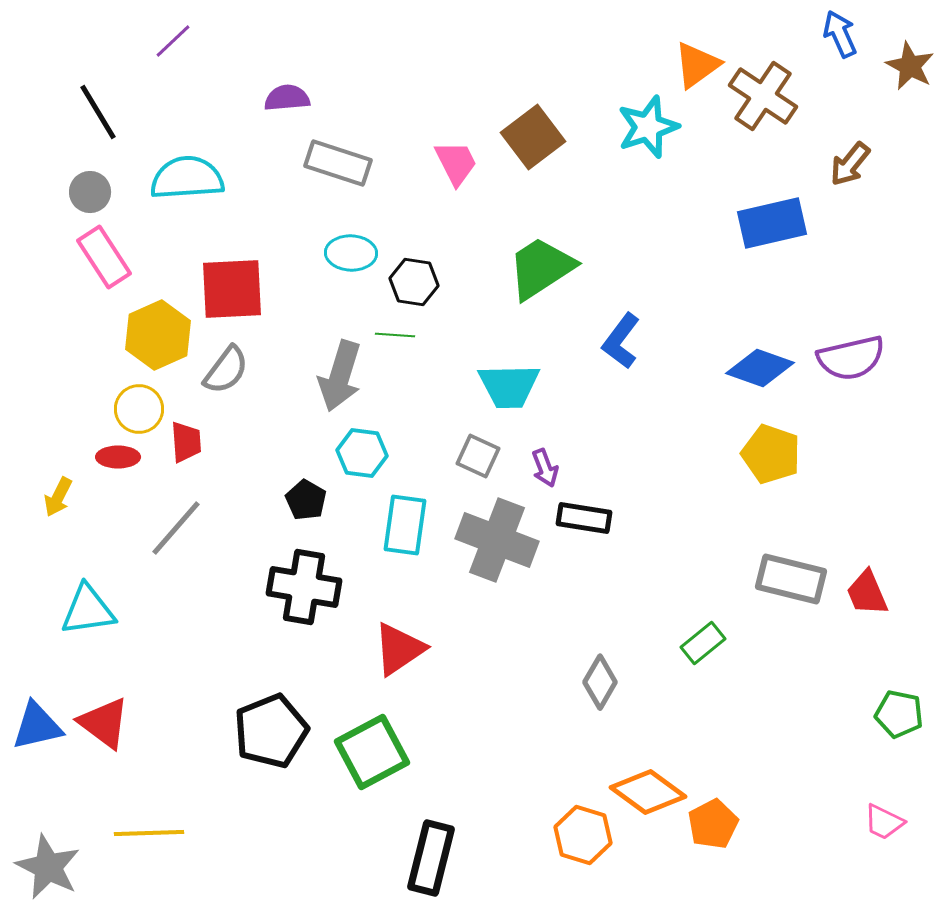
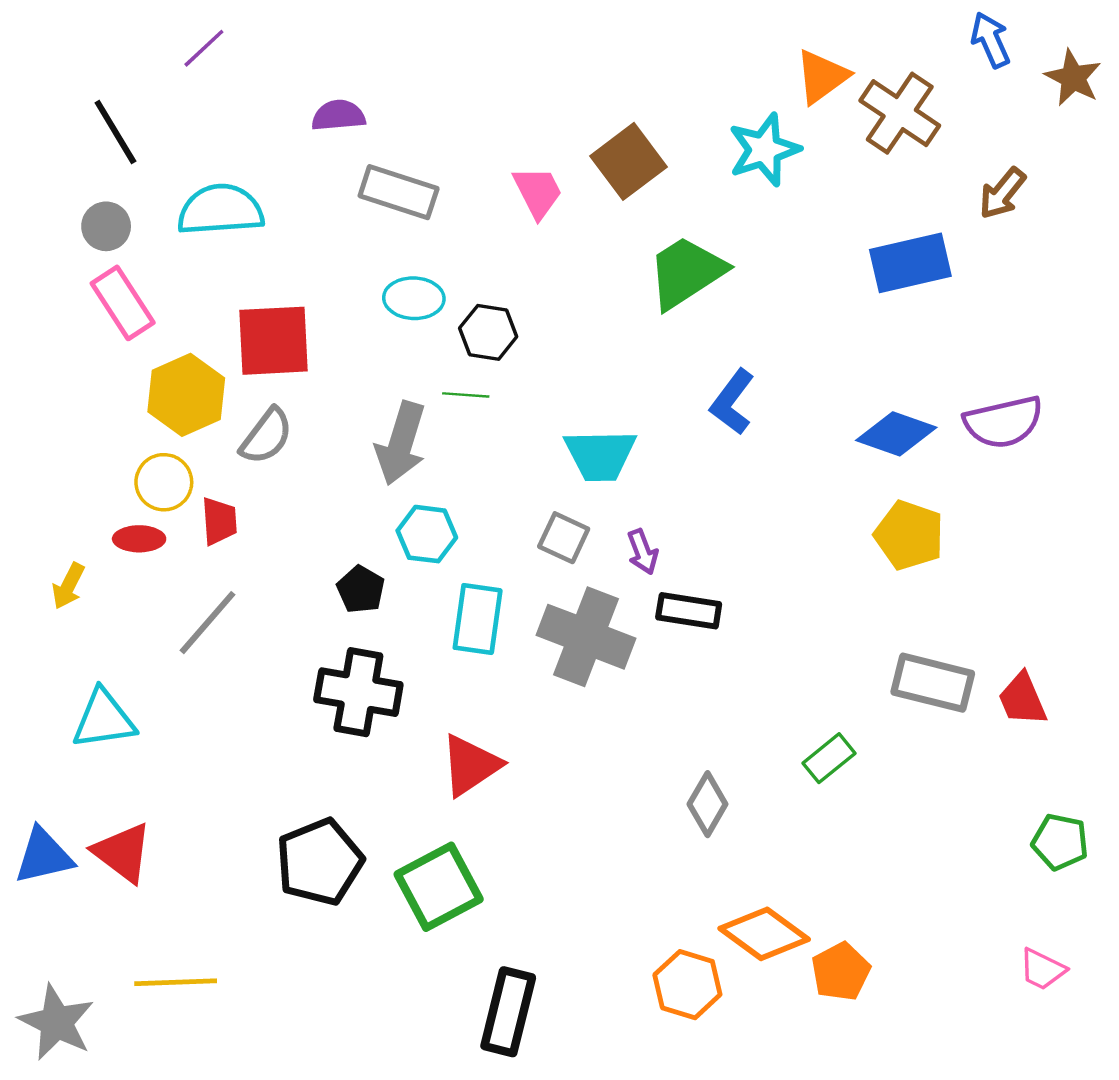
green trapezoid: (541, 268) -> (686, 272), moved

